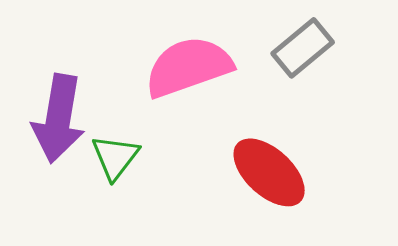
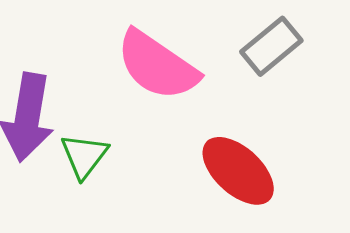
pink semicircle: (188, 67) -> (157, 65), turned -126

